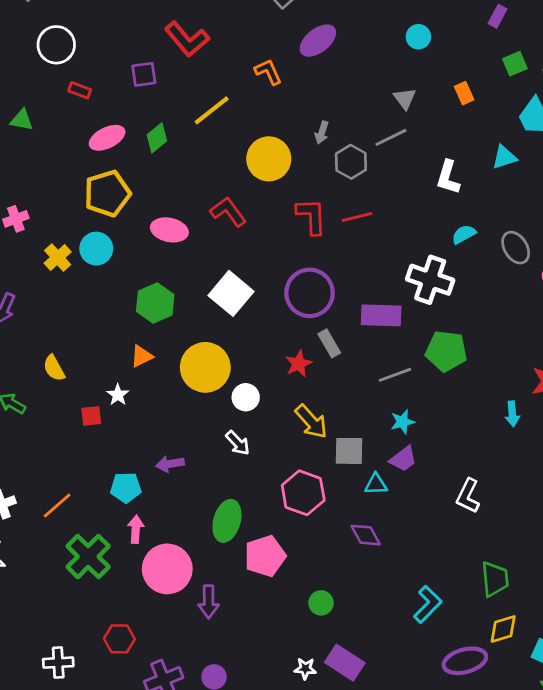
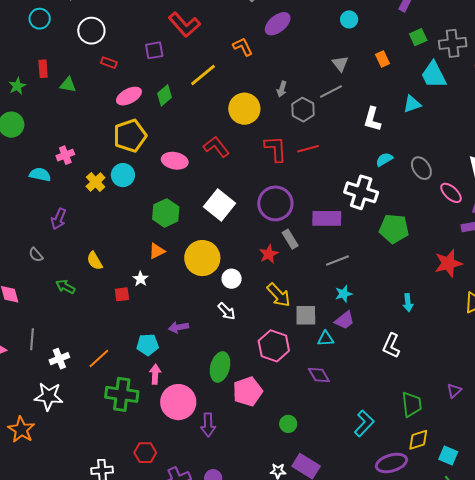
green pentagon: (446, 351) -> (394, 229), moved
cyan arrow: (512, 414) -> (408, 303), moved
green cross: (88, 557) -> (122, 394), turned -36

